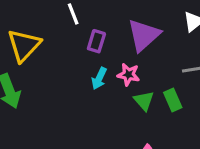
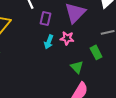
green triangle: (144, 101) -> (77, 67), moved

